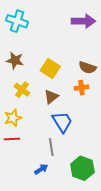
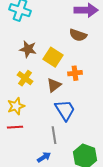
brown star: (15, 60) -> (28, 49), moved
brown semicircle: (87, 67) -> (78, 35), moved
orange cross: (81, 88) -> (75, 73), moved

